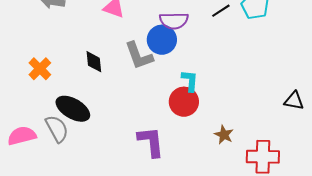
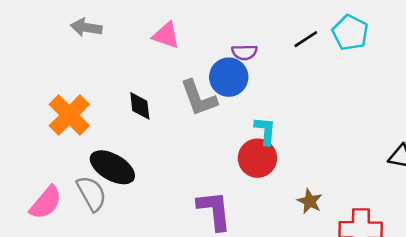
purple semicircle: (174, 21) -> (244, 52), size x0.7
orange cross: (40, 69) -> (69, 115), size x1.4
pink semicircle: (22, 136) -> (46, 203), turned 144

